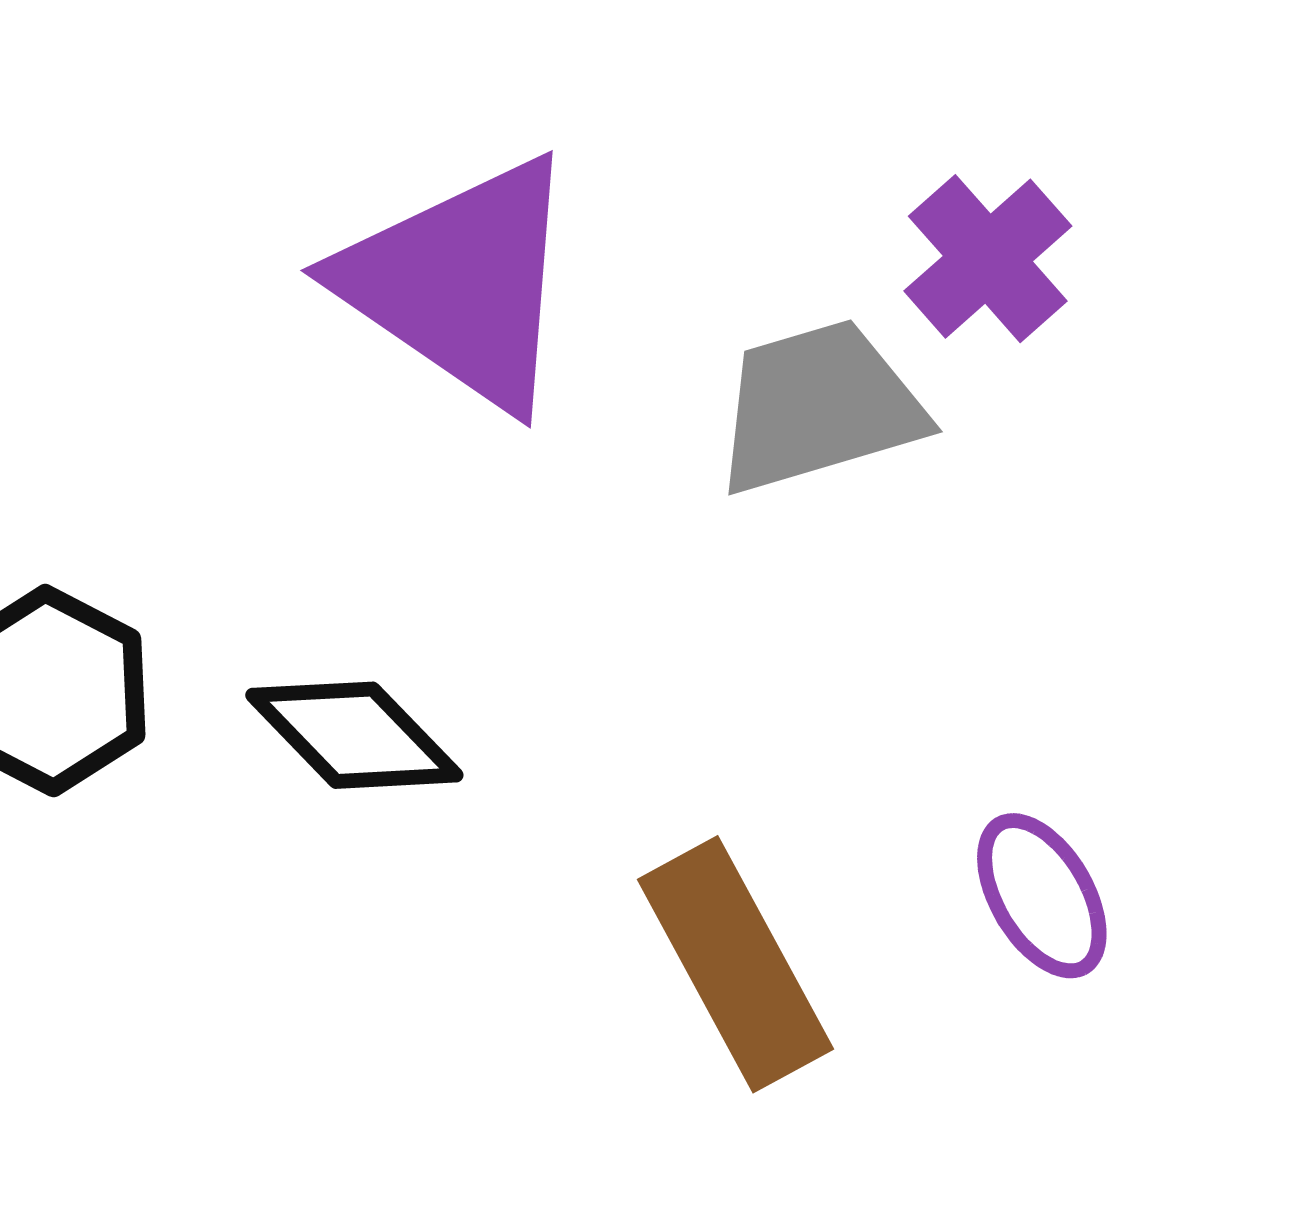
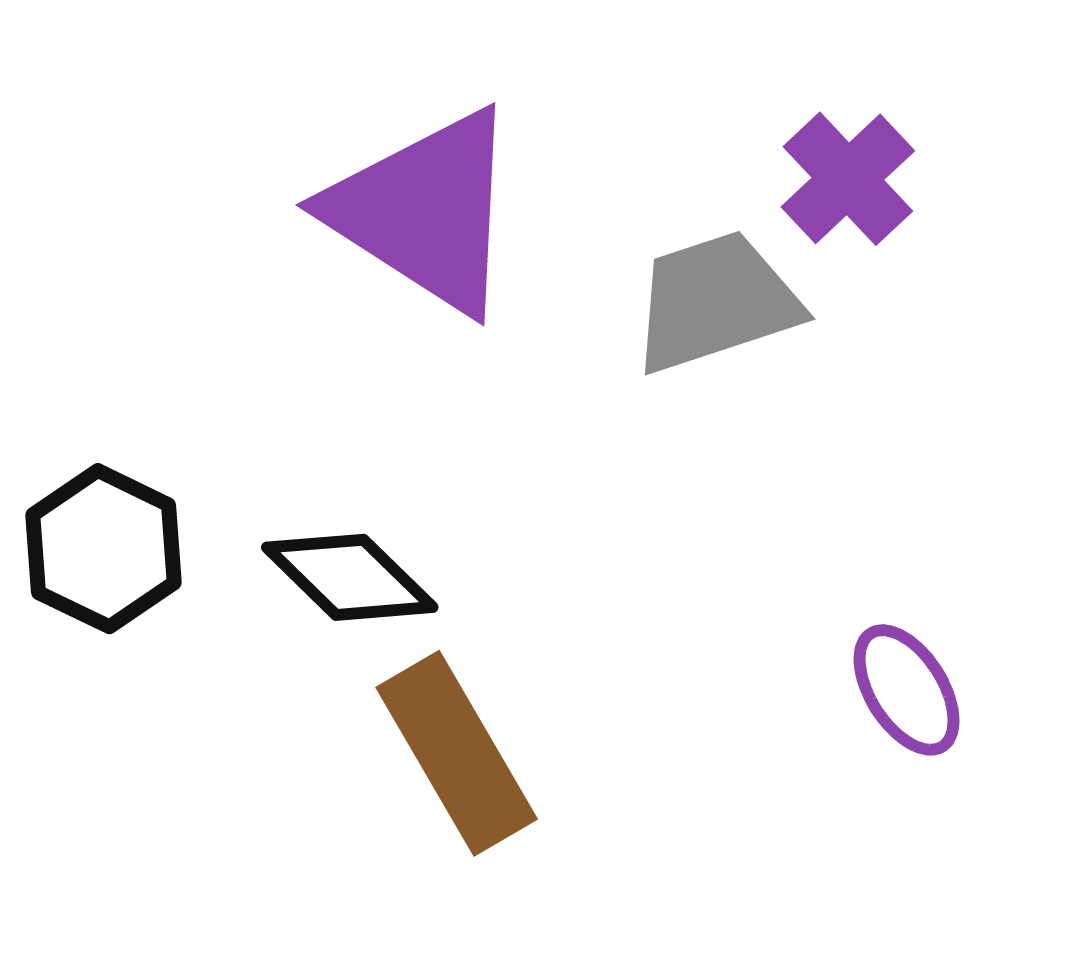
brown rectangle: (735, 964) -> (457, 753), moved

